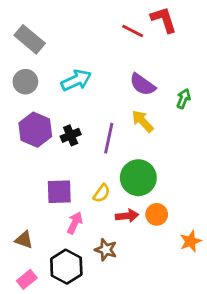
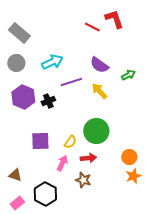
green arrow: (183, 99) -> (128, 75), turned 40
purple line: (109, 138) -> (71, 82), moved, turned 60
orange circle: (157, 214) -> (129, 157), moved
pink arrow: (75, 223) -> (62, 163), moved
brown star: (106, 250) -> (83, 180), moved

